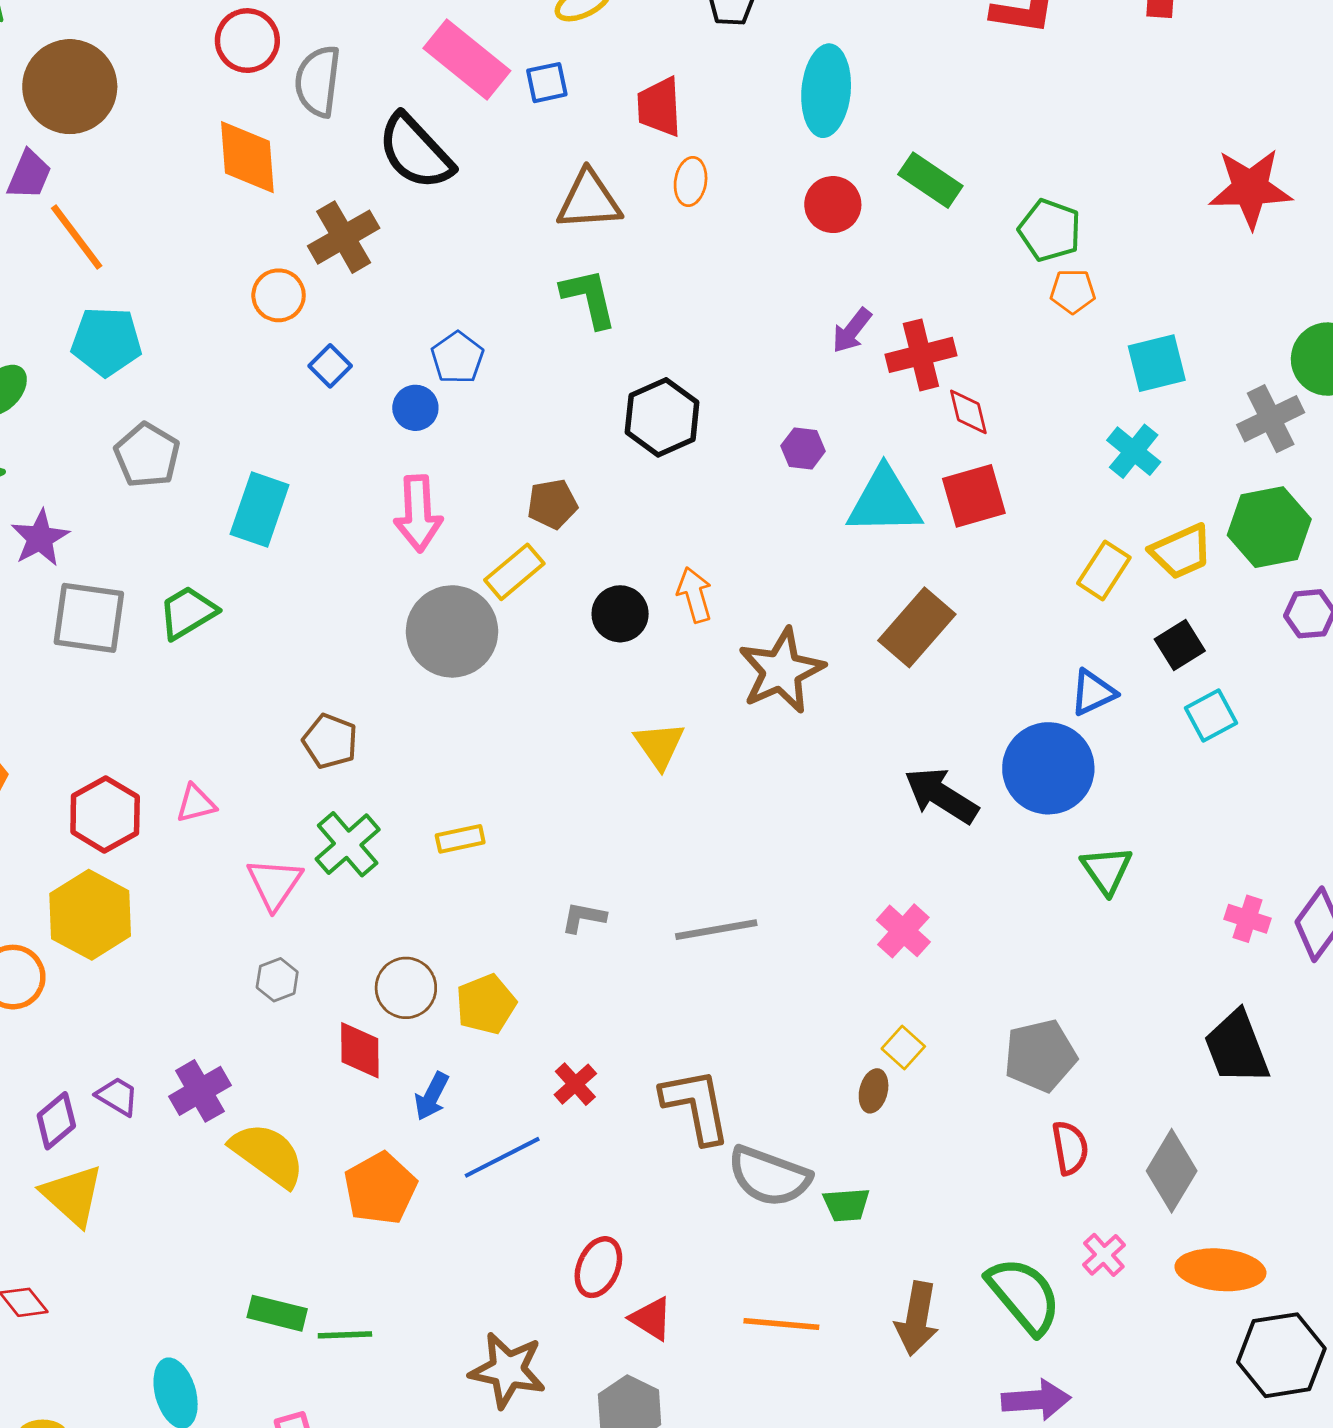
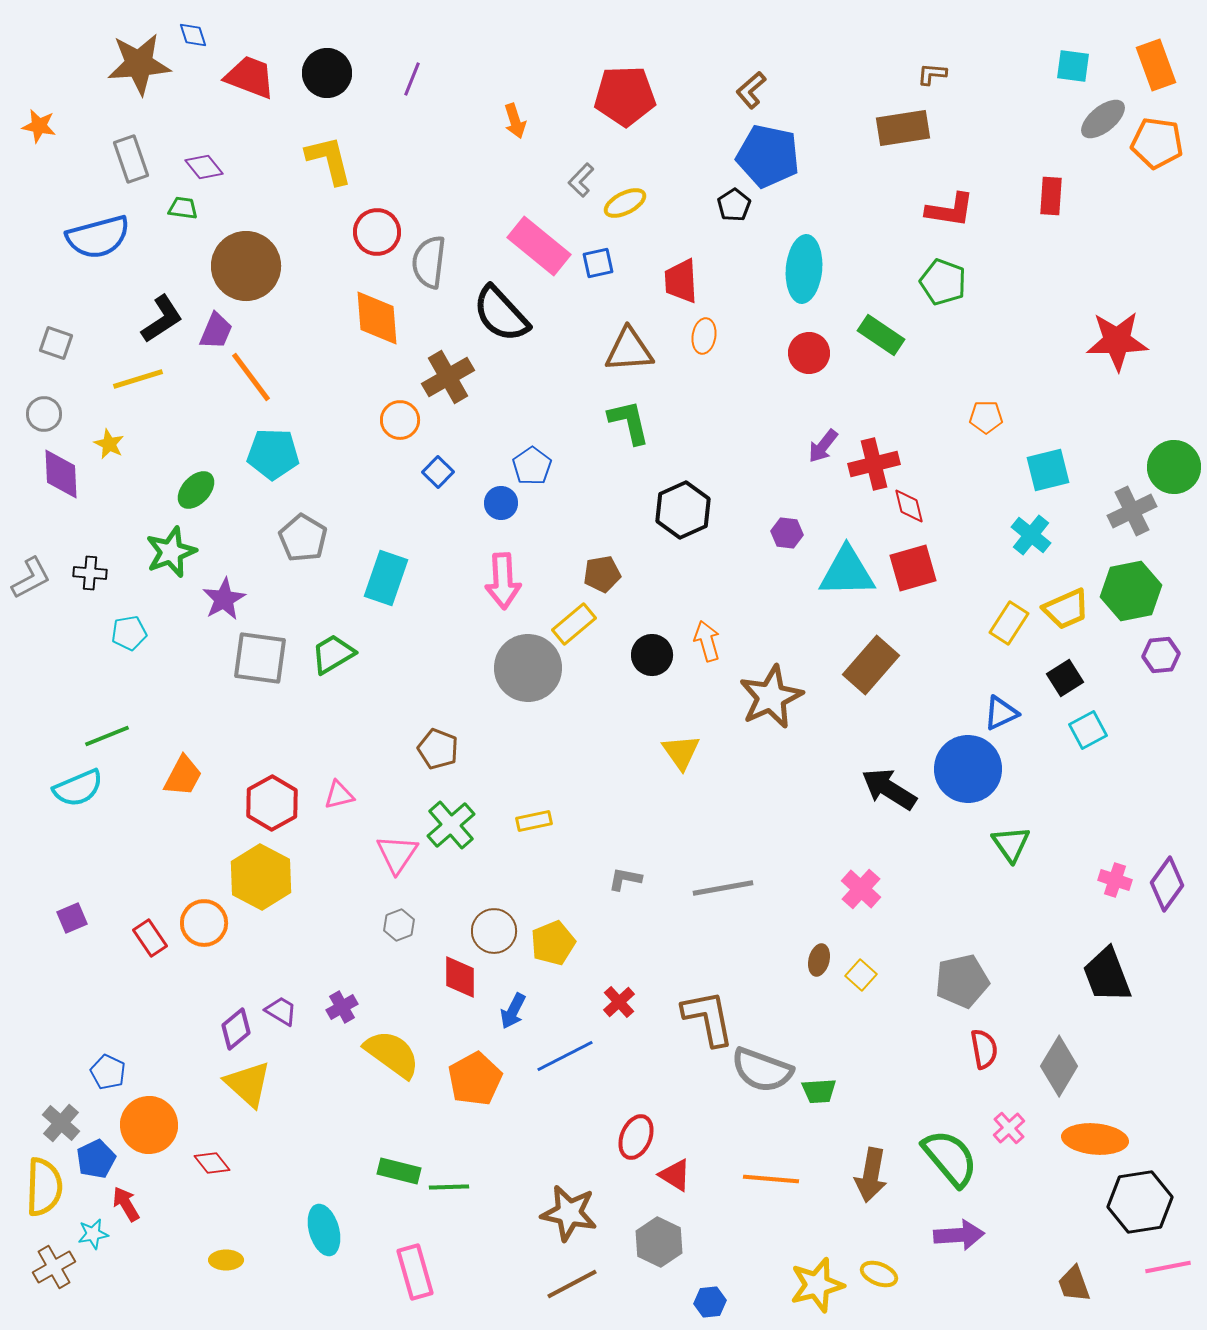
green pentagon: (1050, 230) -> (943, 282), moved
purple cross: (200, 1091) -> (342, 1007), size x0.7
brown ellipse: (874, 1091) -> (819, 960), moved

